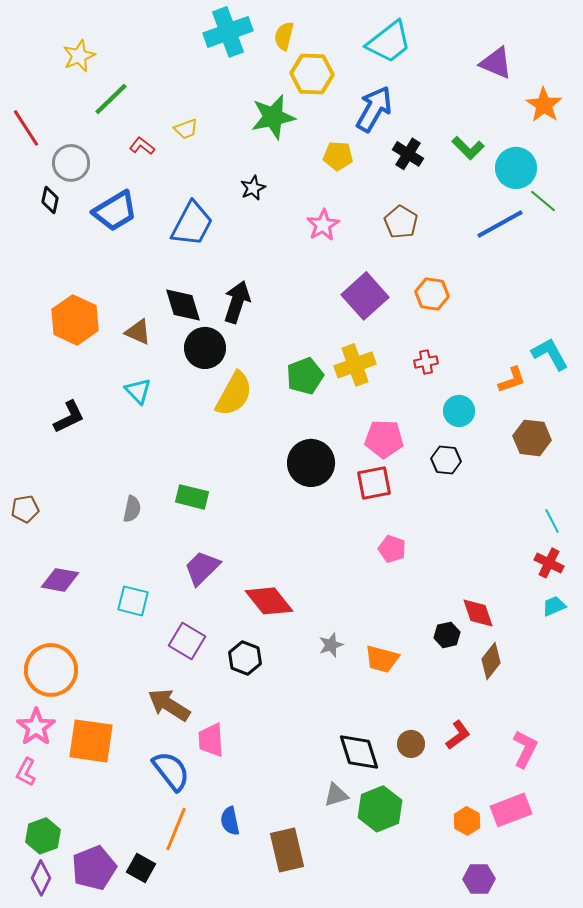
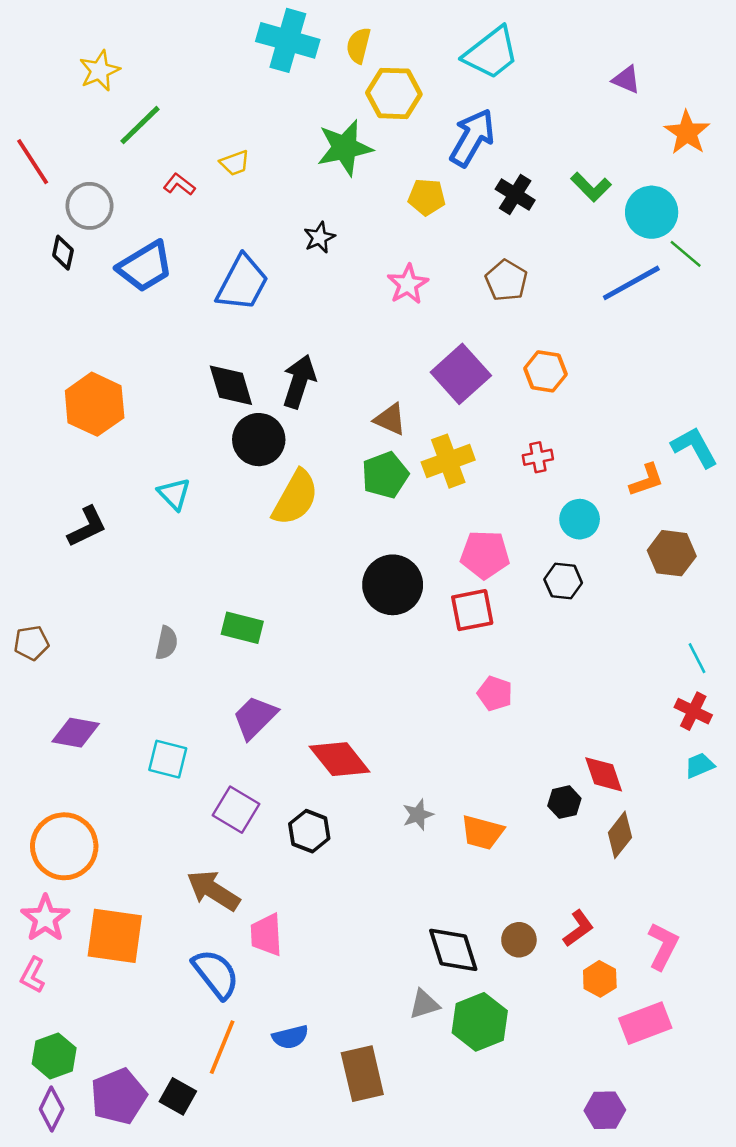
cyan cross: (228, 32) -> (288, 40), turned 36
purple triangle: (496, 63) -> (626, 80), size x0.7
brown triangle: (138, 332) -> (390, 419), moved
blue semicircle: (230, 821) -> (290, 1037), turned -92
orange hexagon: (467, 821) -> (600, 979), moved

